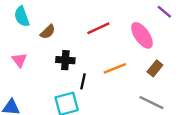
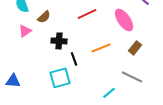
pink triangle: (19, 60) -> (25, 31), moved, turned 32
black line: (83, 81) -> (74, 59), turned -32

